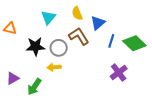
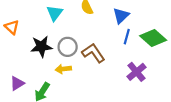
blue triangle: (98, 23) -> (121, 16), moved
orange triangle: (10, 28) -> (12, 27), turned 32
brown L-shape: (79, 36) -> (93, 53), moved

